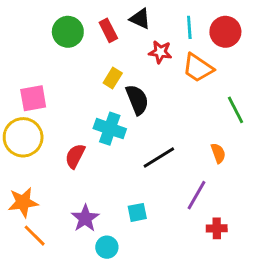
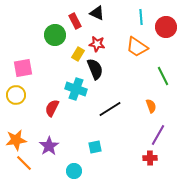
cyan line: (189, 27) -> (141, 17), moved
green circle: (68, 32) -> (55, 35), moved
red circle: (225, 32) -> (166, 27), moved
red star: (160, 52) -> (97, 44), moved
yellow circle: (23, 137) -> (16, 95), size x0.7
purple line: (196, 195) -> (158, 135), moved
purple star: (85, 218) -> (49, 146), moved

